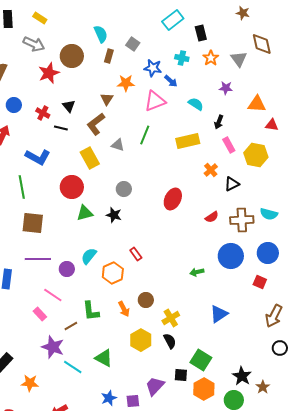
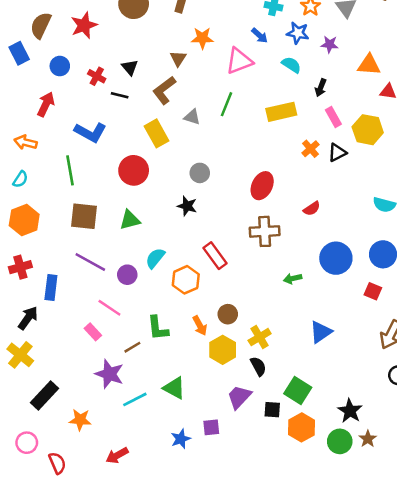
blue star: (153, 68) -> (298, 33), moved
red star: (49, 73) -> (84, 25), moved
black triangle: (232, 184) -> (337, 153), moved
green triangle: (85, 213) -> (130, 220), moved
brown cross: (242, 220) -> (265, 231), moved
red rectangle: (136, 254) -> (215, 256), size x1.5
purple line: (38, 259) -> (90, 262), turned 30
yellow hexagon: (141, 340) -> (223, 350), moved
cyan line: (73, 367) -> (135, 399), turned -60
purple trapezoid: (155, 386) -> (239, 397), moved
brown star: (263, 387) -> (368, 439), moved
purple square: (133, 401) -> (211, 427), moved

